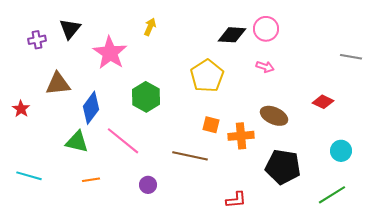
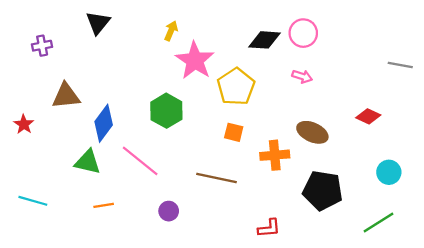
black triangle: (70, 29) -> (98, 23), moved
pink star: (110, 53) -> (195, 60), moved
orange square: (211, 125) -> (234, 132), moved

